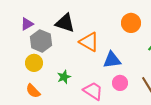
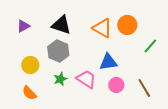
gray hexagon: (41, 41) -> (58, 51), moved
orange triangle: (89, 42) -> (102, 28), moved
pink trapezoid: (93, 91) -> (86, 79), moved

